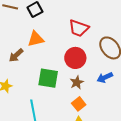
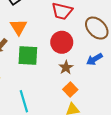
orange triangle: (36, 39) -> (19, 27), turned -42
green square: (48, 78) -> (28, 56), moved

